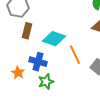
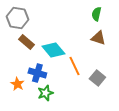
brown rectangle: (27, 31) -> (26, 42), turned -63
cyan diamond: (54, 39) -> (53, 50), turned 30

